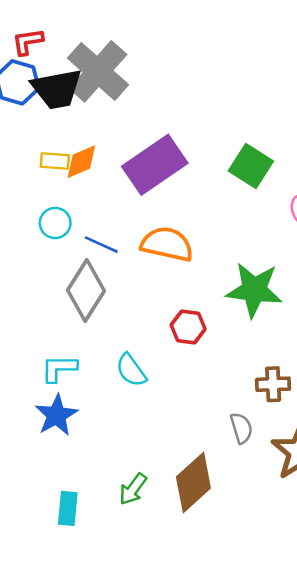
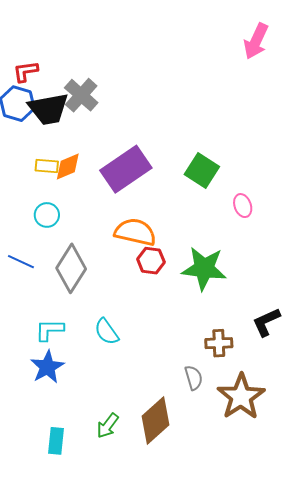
gray cross: (98, 71) -> (81, 95), size x0.7
blue line: (101, 245) -> (21, 262), moved
red hexagon: (188, 327) -> (151, 261), moved

